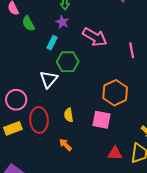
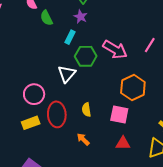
pink arrow: (95, 37) -> (115, 50), moved
pink line: (132, 50) -> (150, 45), turned 42
red triangle: (115, 153) -> (123, 143), moved

